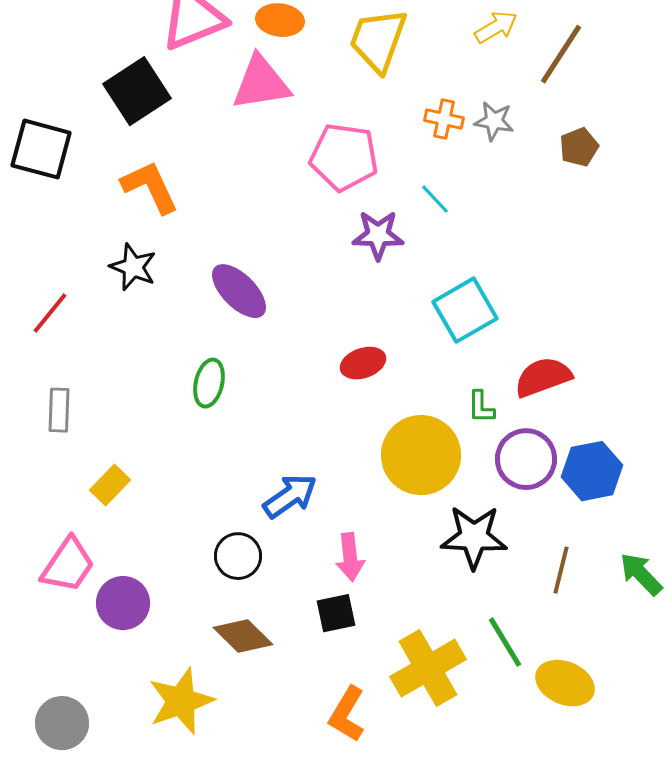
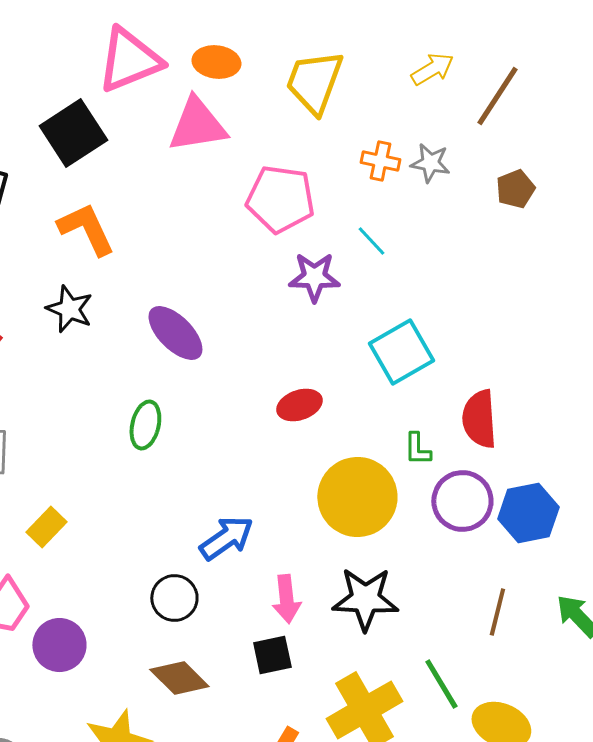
red semicircle: (543, 377) -> (479, 419), turned -74
black star: (474, 537) -> (365, 599), moved

